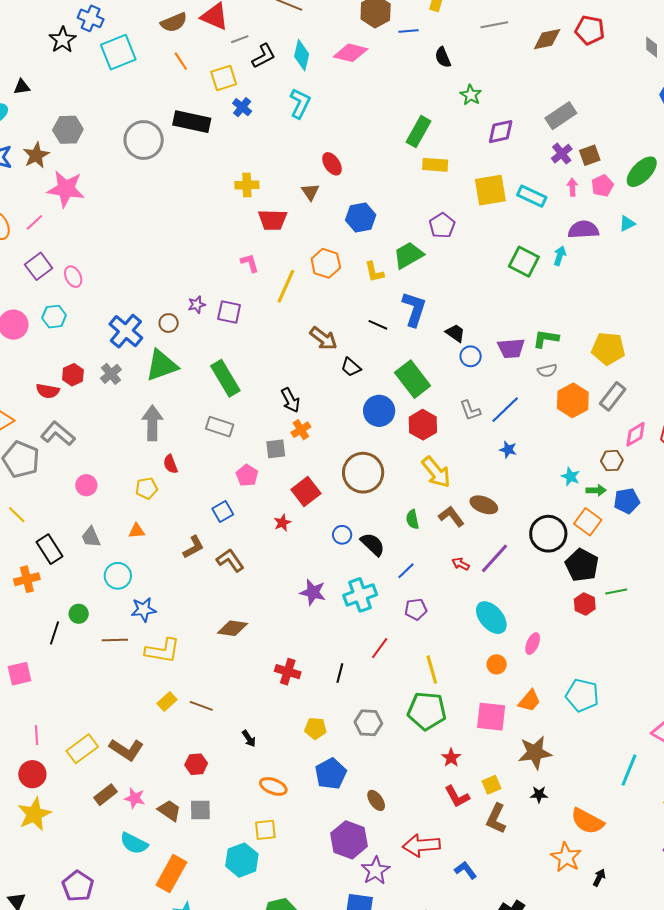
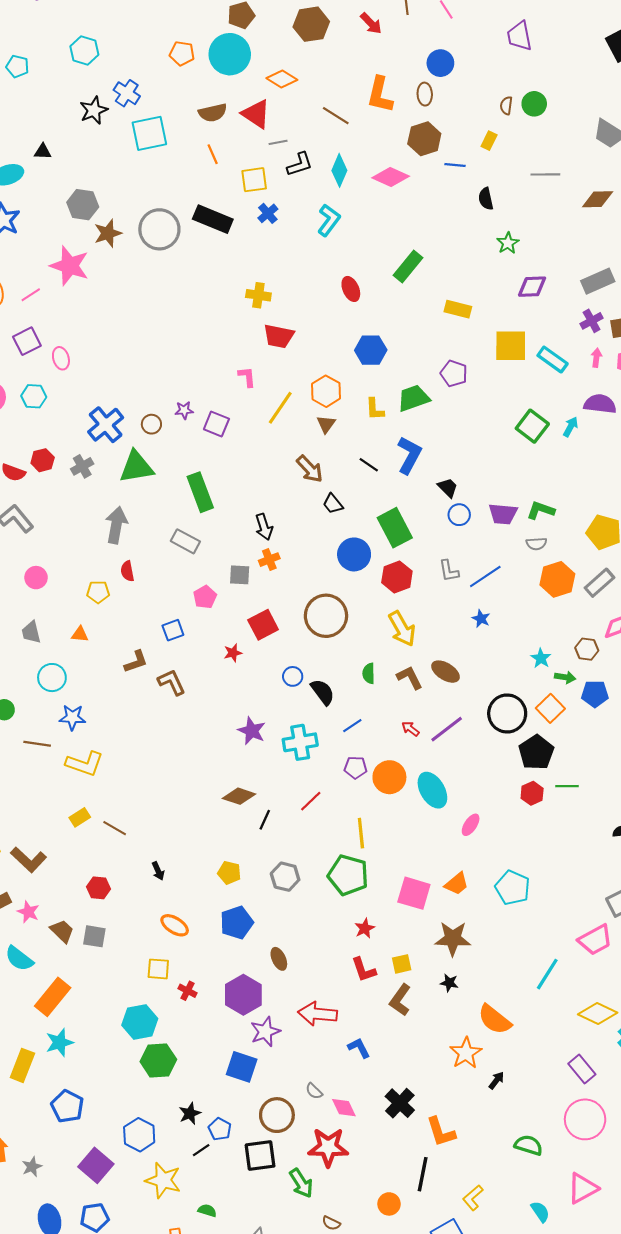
green rectangle: (418, 132) -> (408, 266), moved
brown star: (36, 155) -> (108, 233), moved
brown triangle: (310, 192) -> (326, 424), moved
purple pentagon: (442, 226) -> (454, 373), turned -30
brown diamond: (233, 628) -> (239, 796), moved
orange circle: (497, 664) -> (389, 777), moved, size x1.6
red cross: (288, 672) -> (187, 991), moved, size x0.7
cyan hexagon: (242, 860) -> (140, 1022), moved

